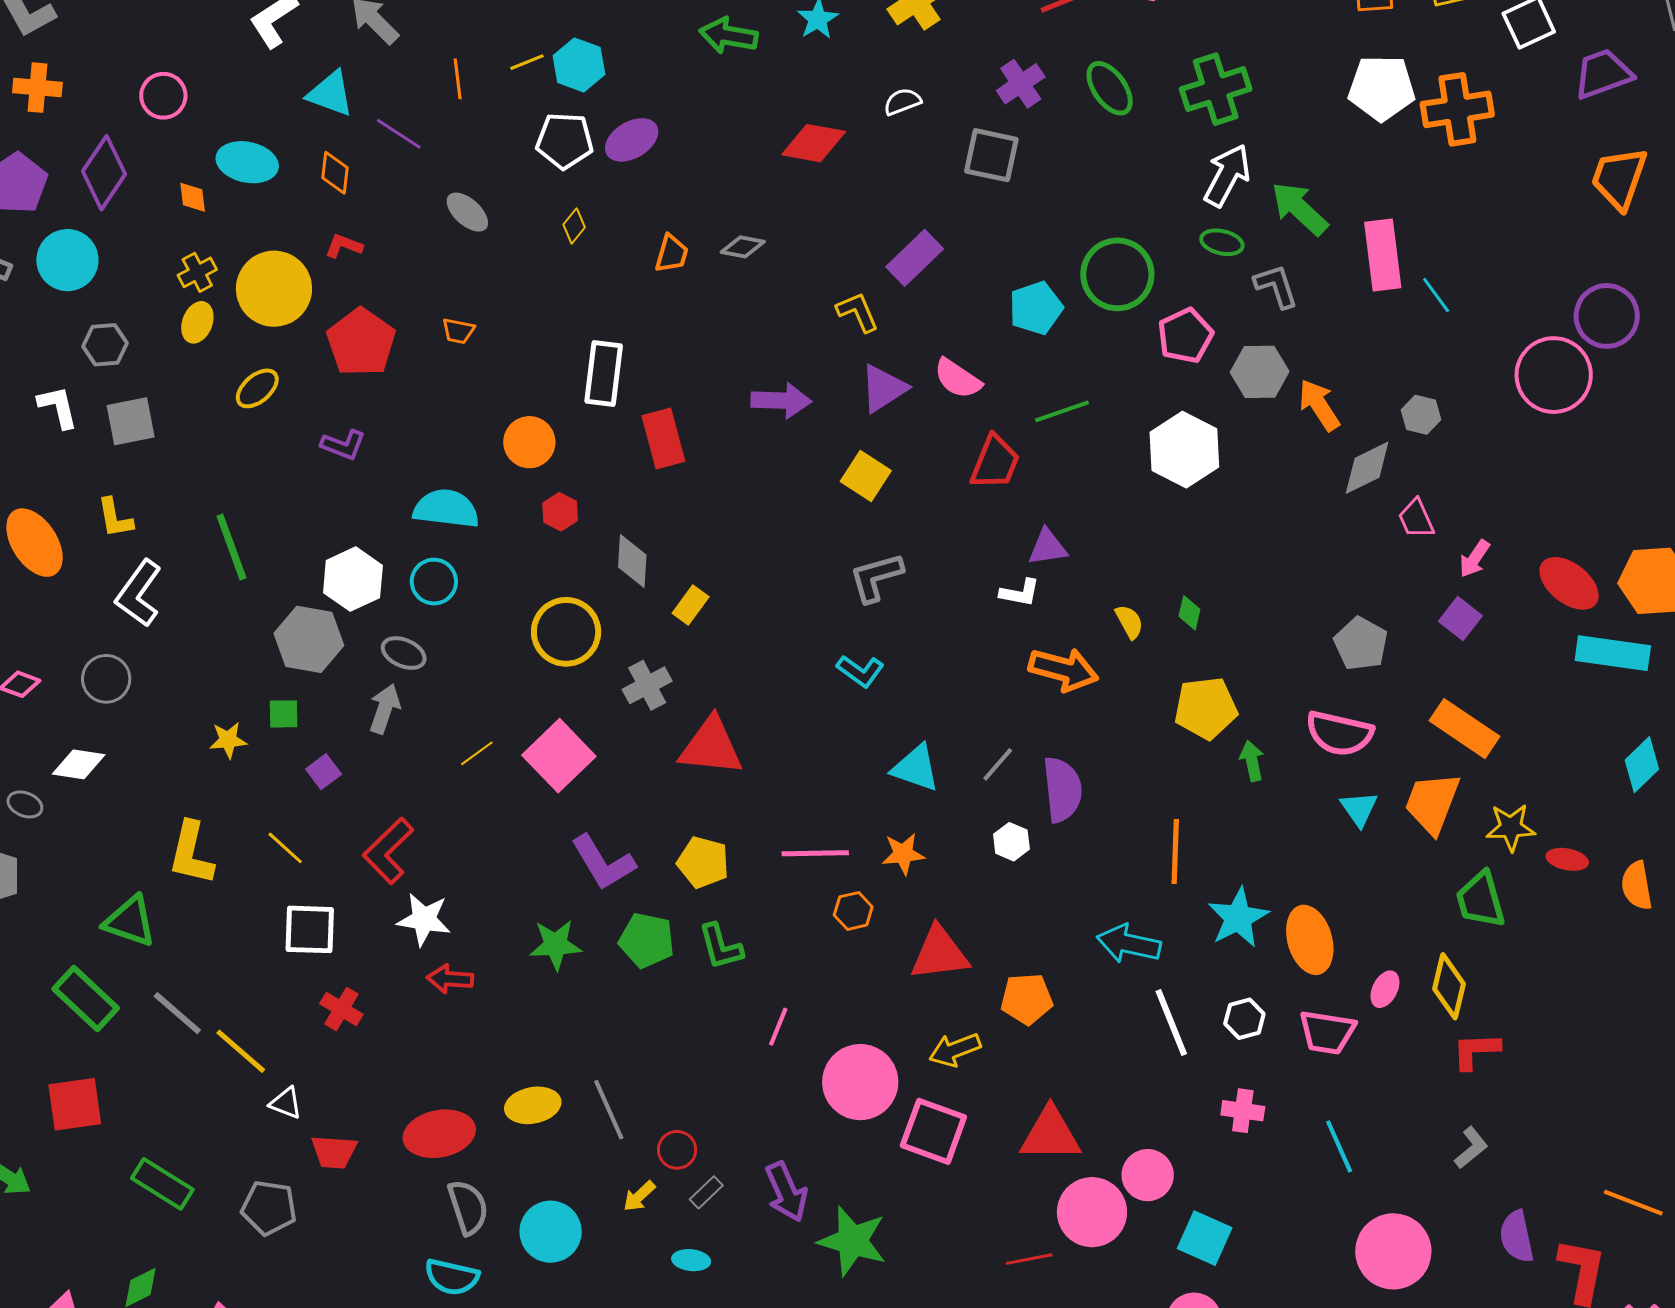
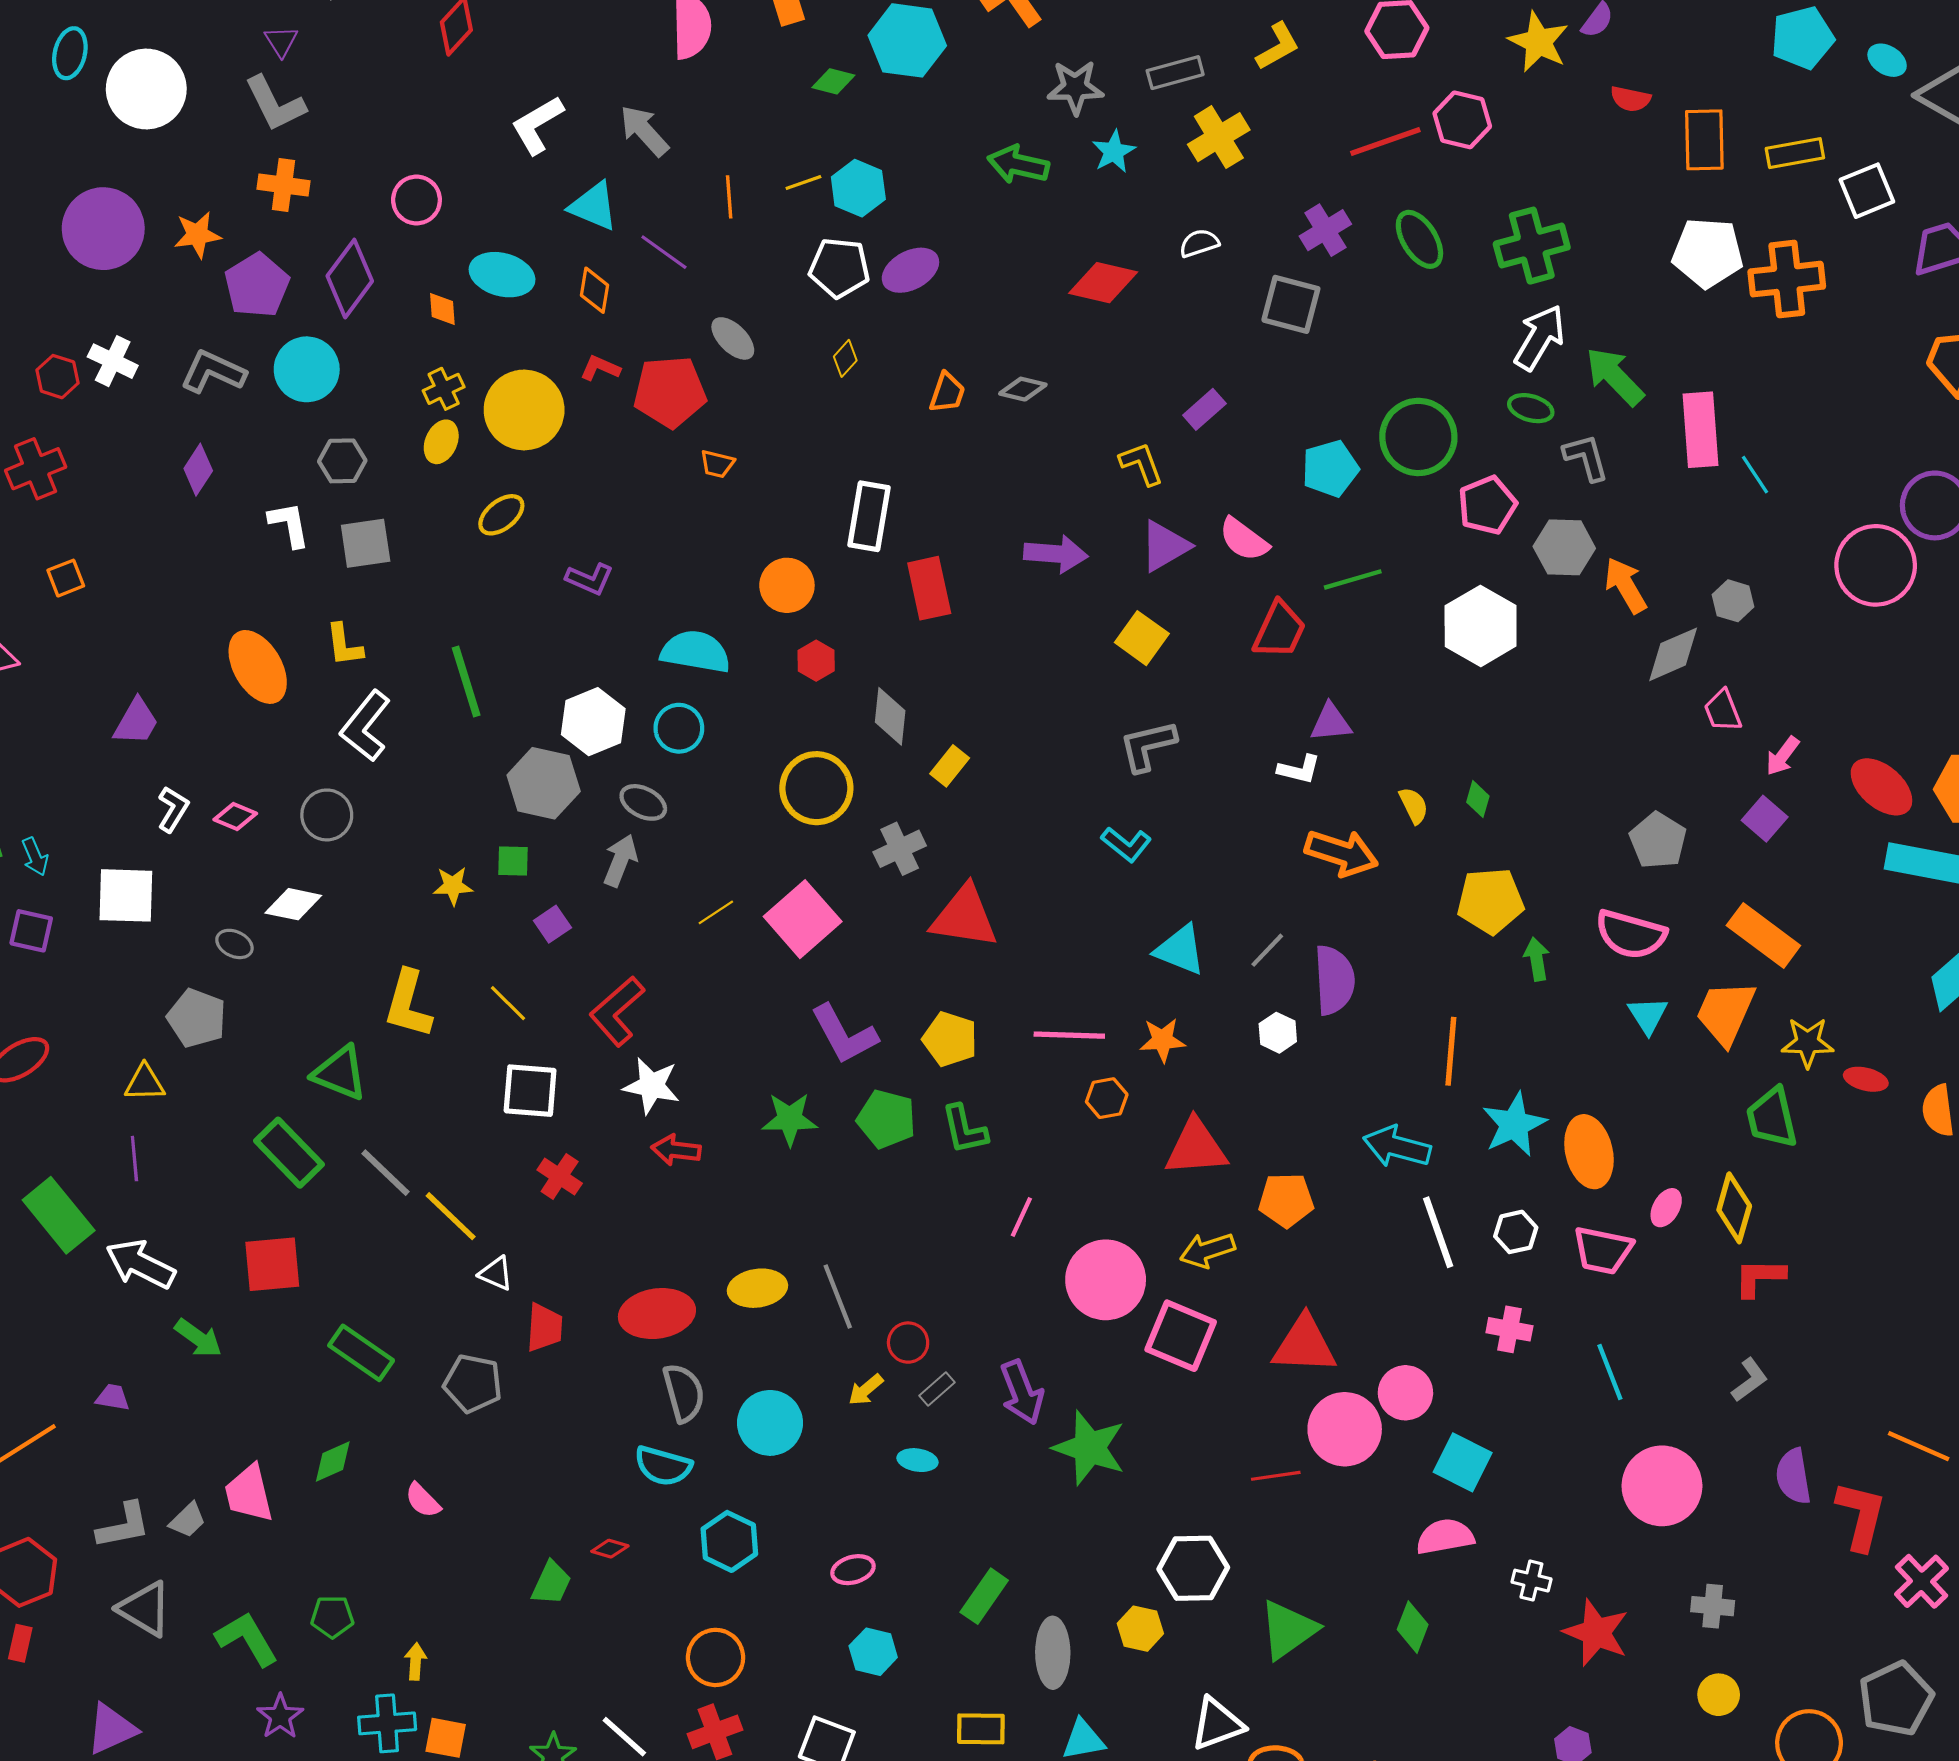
purple rectangle: (915, 258) -> (1204, 409), size x0.7
red pentagon: (361, 342) -> (670, 392), moved, turned 30
red trapezoid: (334, 1152) -> (544, 1328), turned -93

